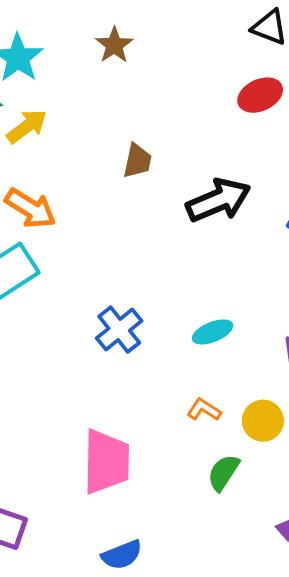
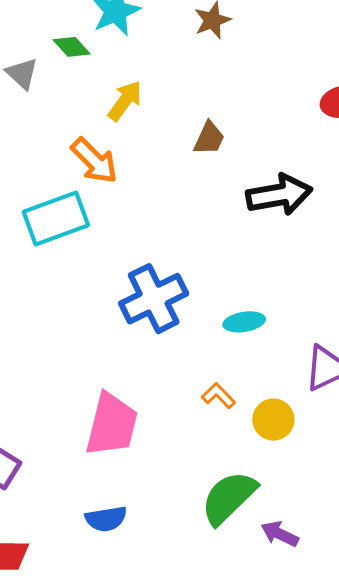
yellow arrow: (27, 126) -> (125, 101), moved, turned -30
blue cross: (119, 329) -> (154, 299), size x1.4
green semicircle: (223, 473) -> (229, 498), moved, size x1.6

